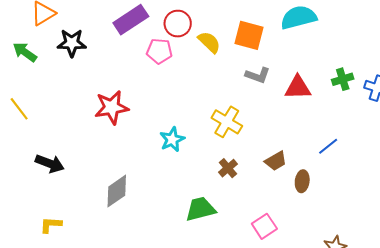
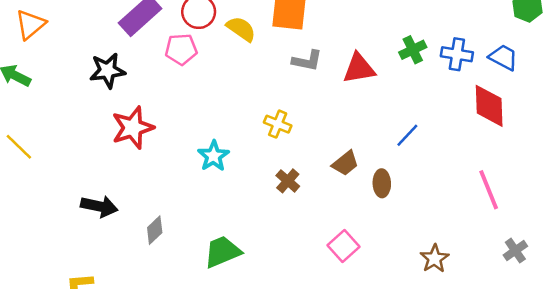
black star: (72, 43) -> (107, 71), moved
yellow cross: (227, 122) -> (278, 124), size x0.7
black arrow: (50, 163) -> (99, 206), moved
gray diamond: (117, 191) -> (155, 230), size x0.7
green trapezoid: (201, 209) -> (222, 252), moved

